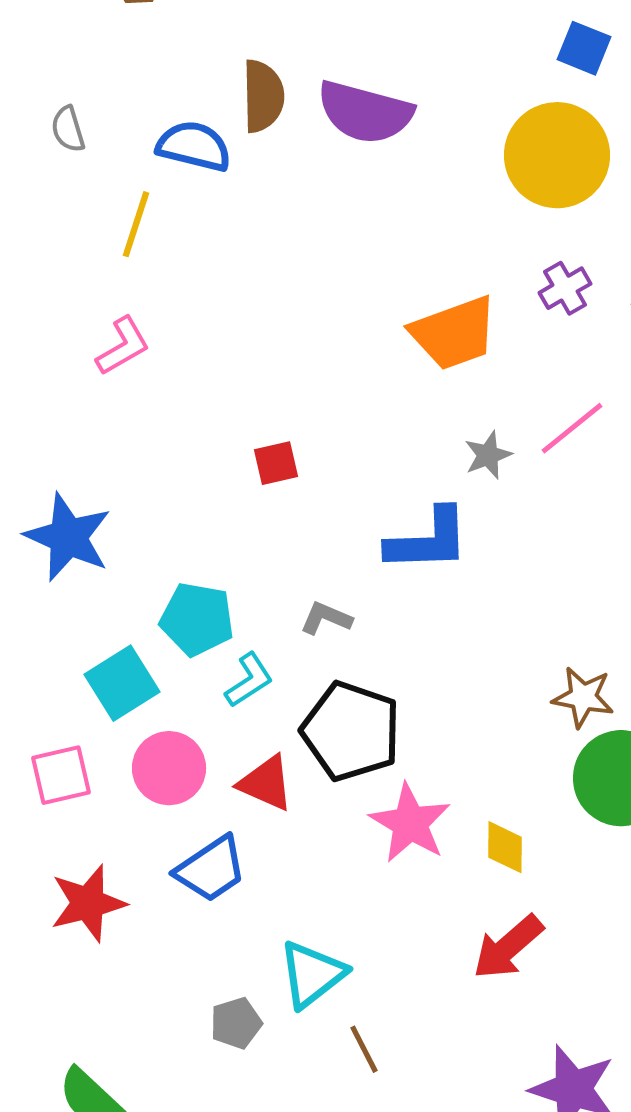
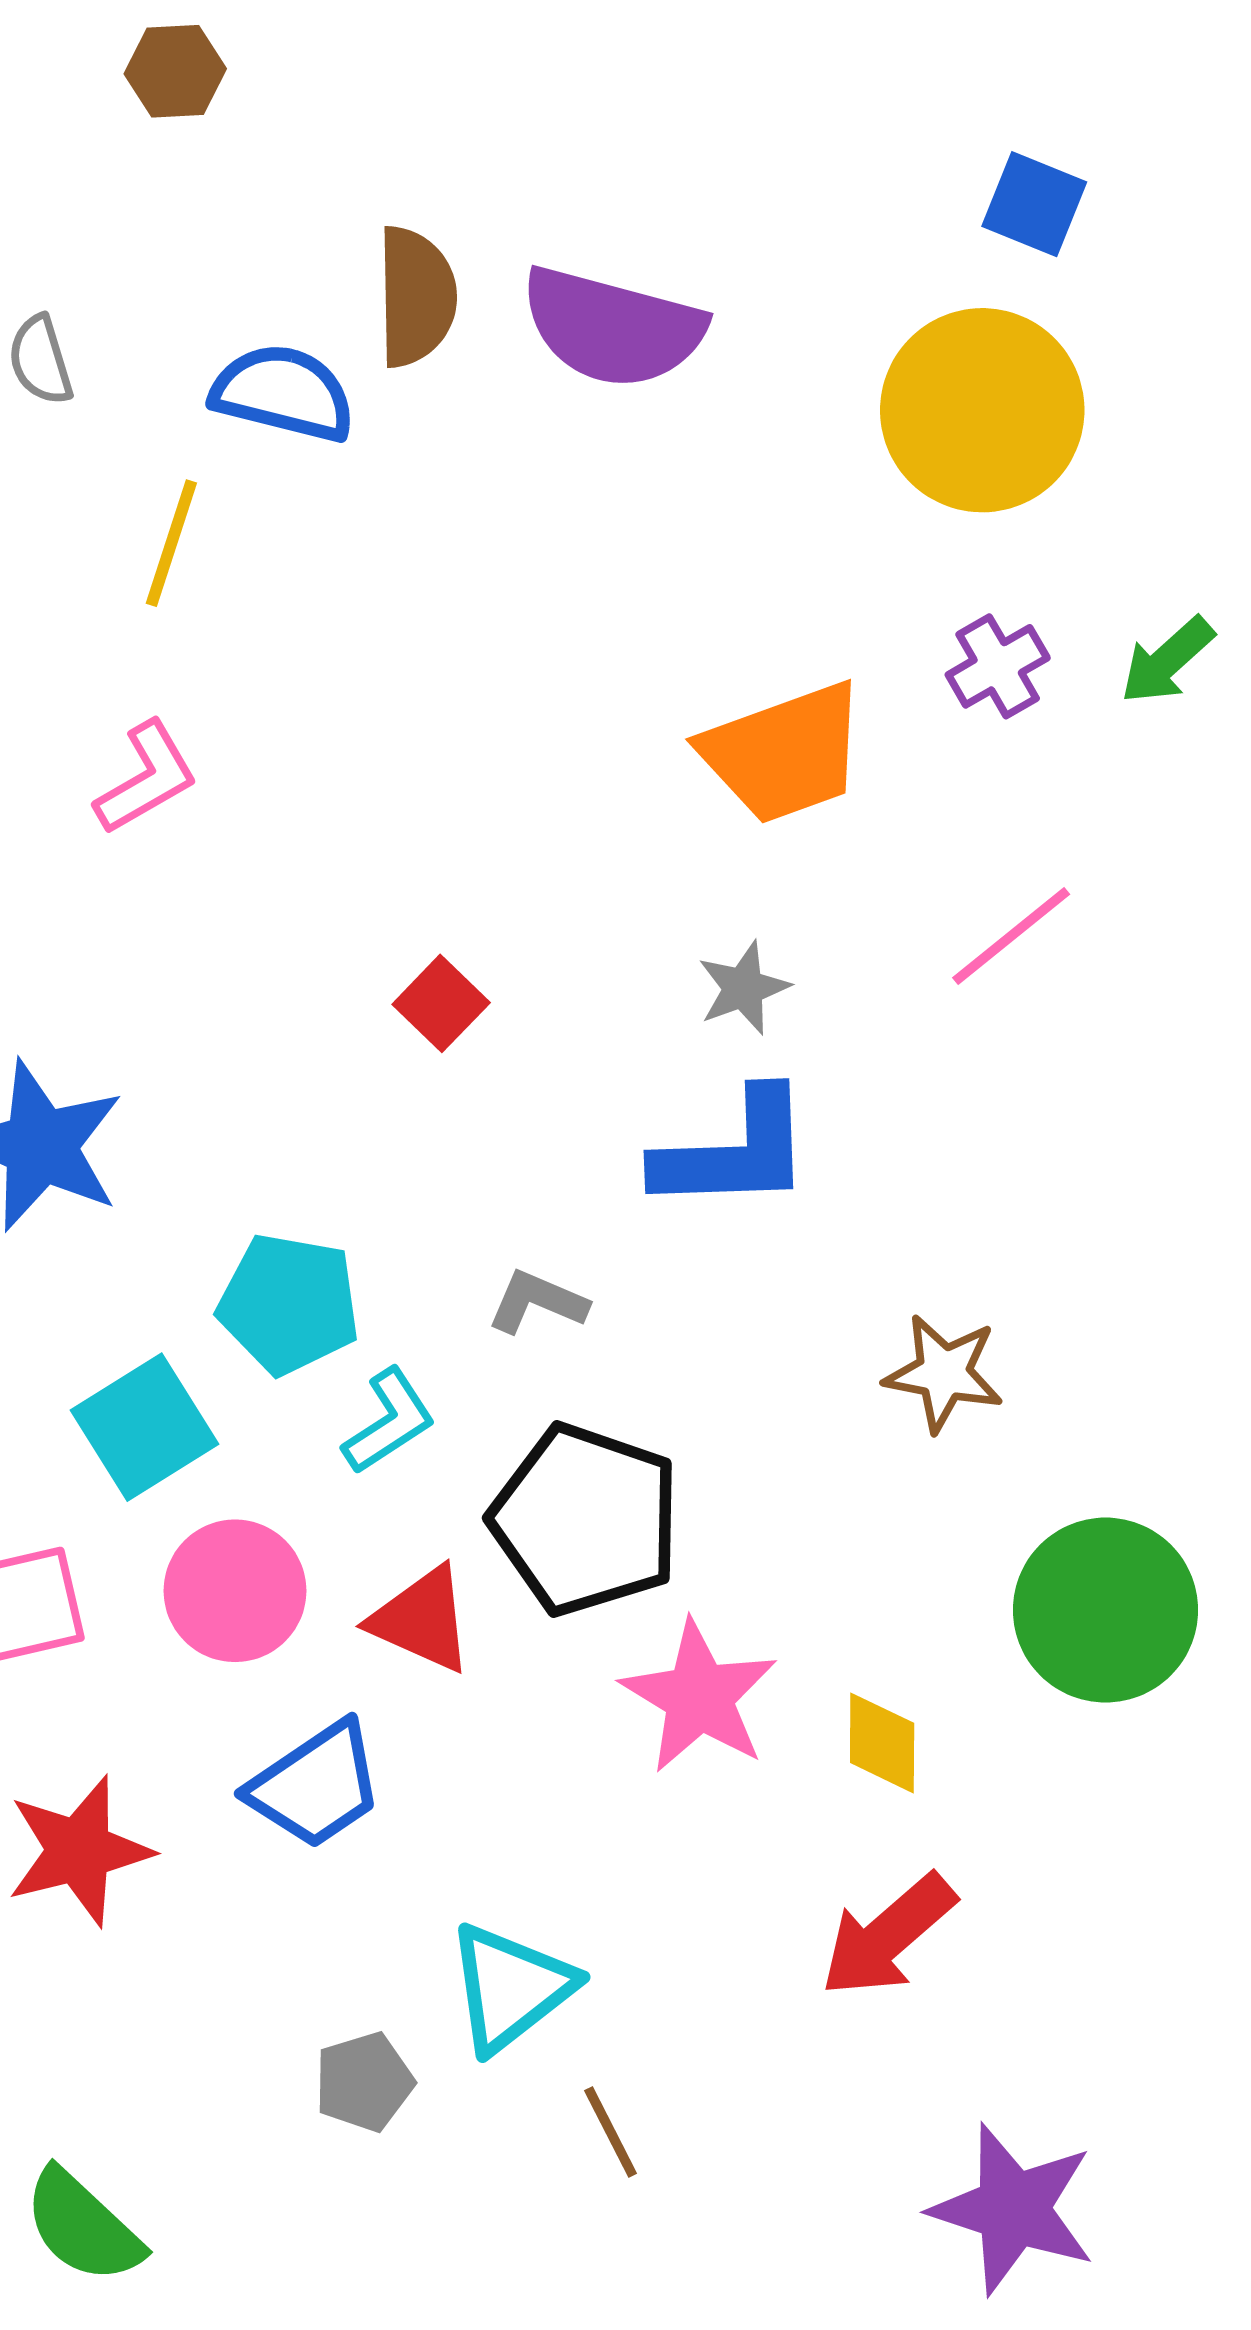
gray star: (488, 455) -> (743, 988), moved
red square: (276, 463) -> (441, 1003), turned -33
brown star: (583, 697) -> (944, 1373), moved

